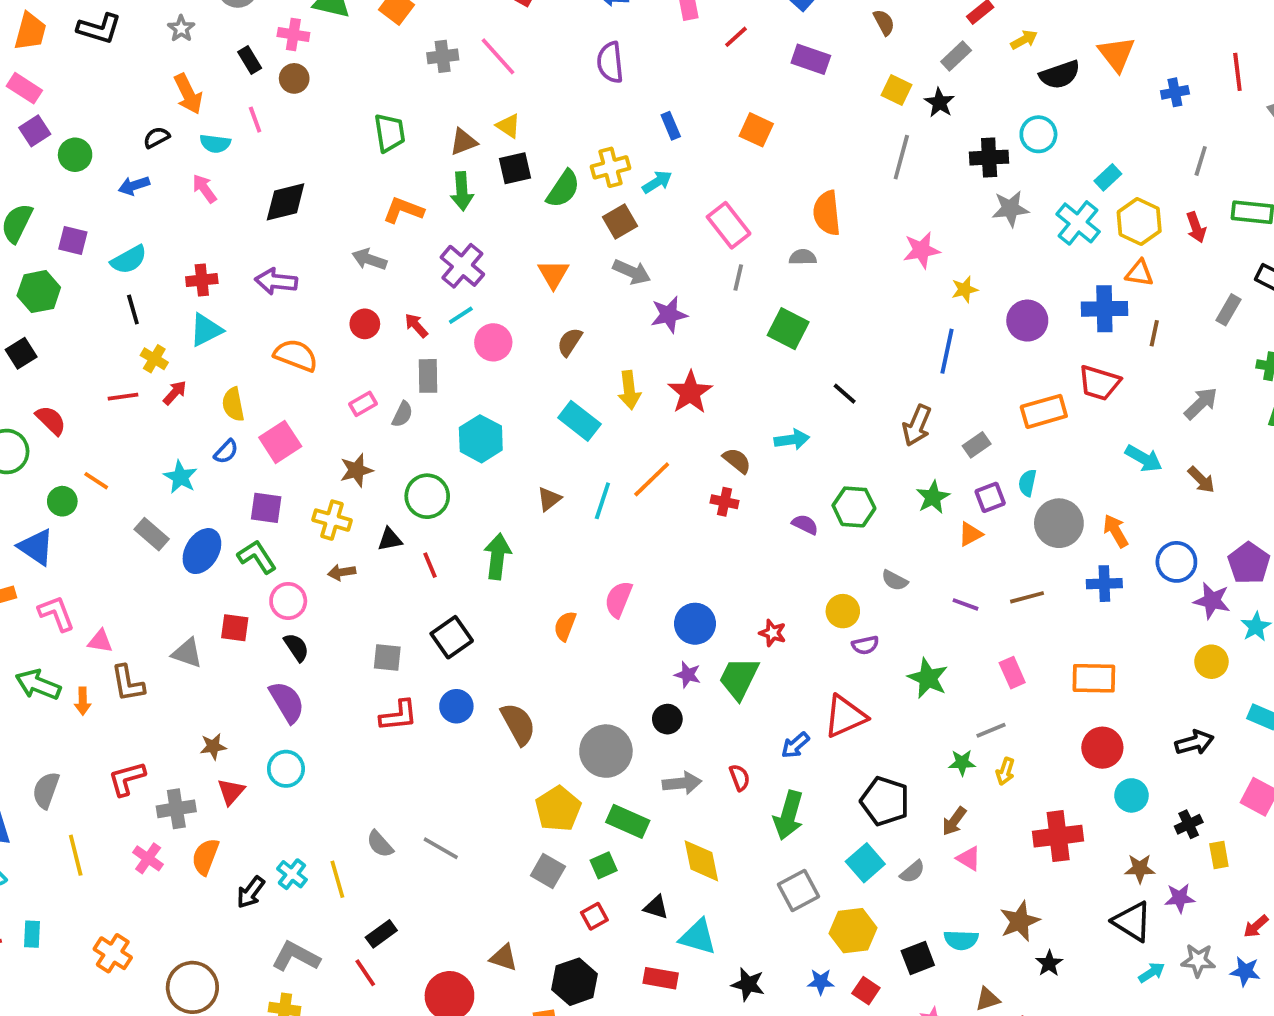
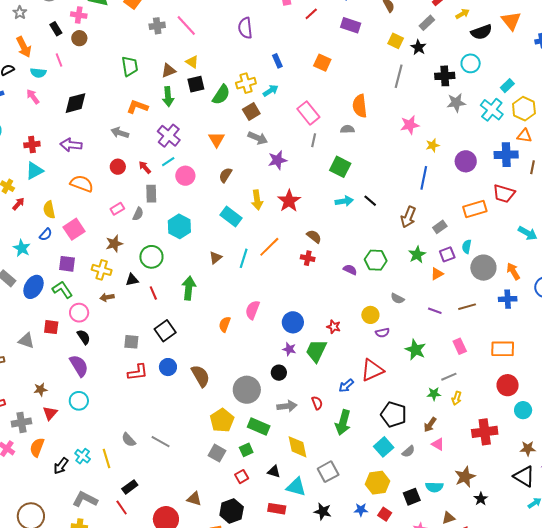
cyan arrow: (792, 440) -> (344, 201), moved
gray square: (798, 890) -> (328, 472), moved

